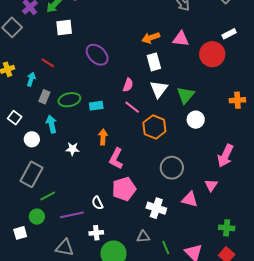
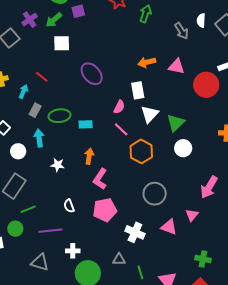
white rectangle: (154, 62) -> (138, 90), moved
white semicircle: (97, 203) -> (69, 206), moved

